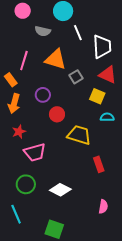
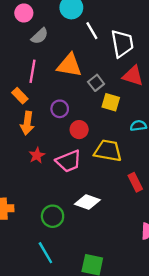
gray semicircle: (43, 31) -> (40, 36), moved, turned -49
yellow square: (97, 96) -> (111, 102), moved
pink trapezoid: (35, 152) -> (69, 161), moved
white diamond: (60, 190) -> (87, 202), moved

